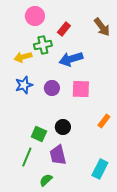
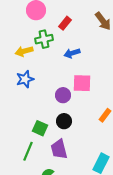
blue arrow: (71, 59) -> (72, 53), size x0.7
purple circle: (52, 88) -> (63, 95), moved

